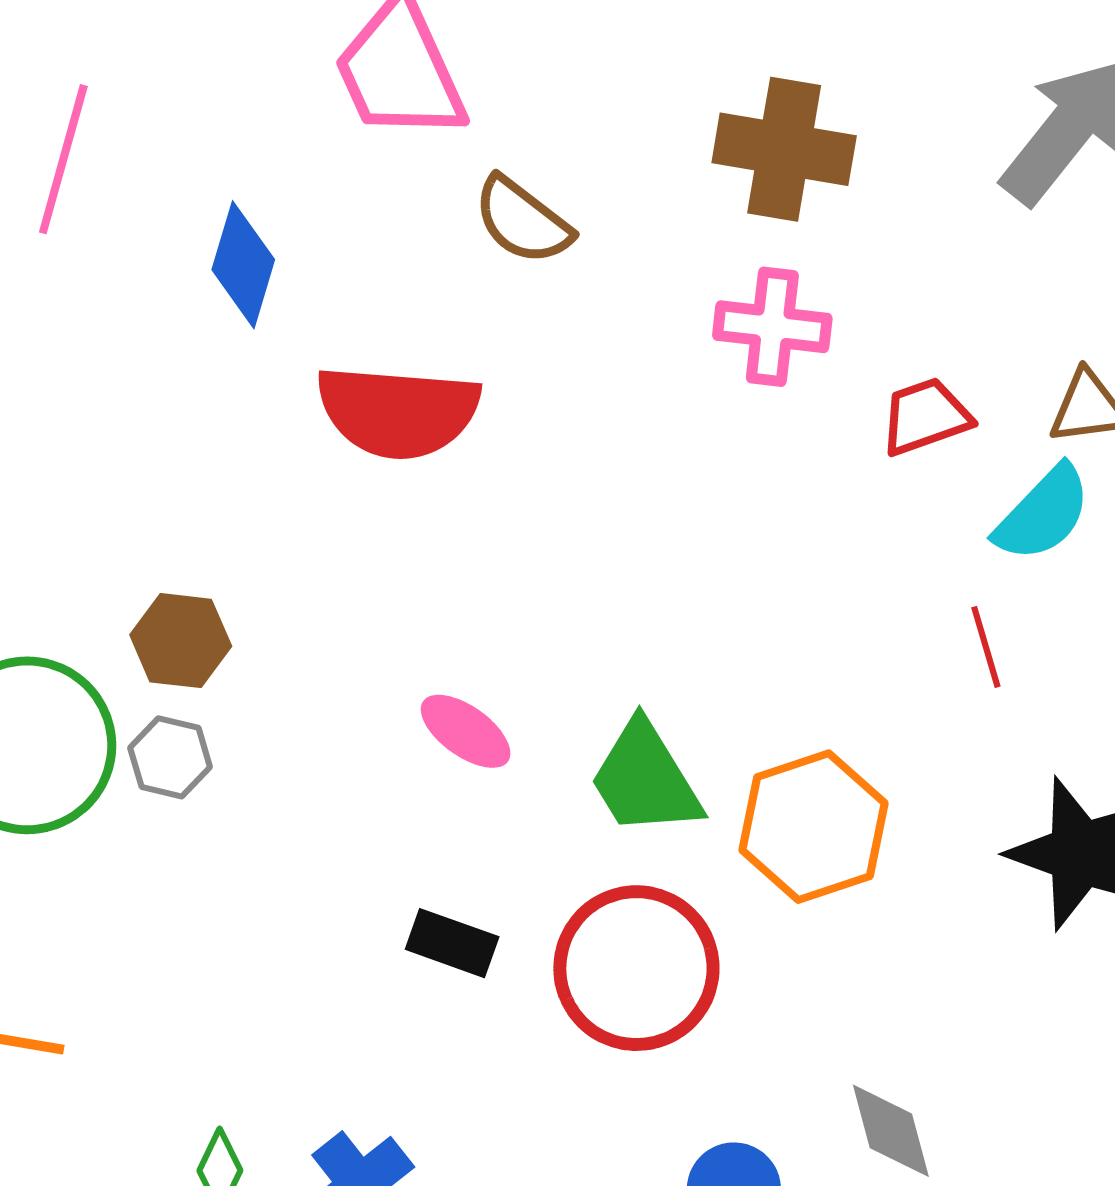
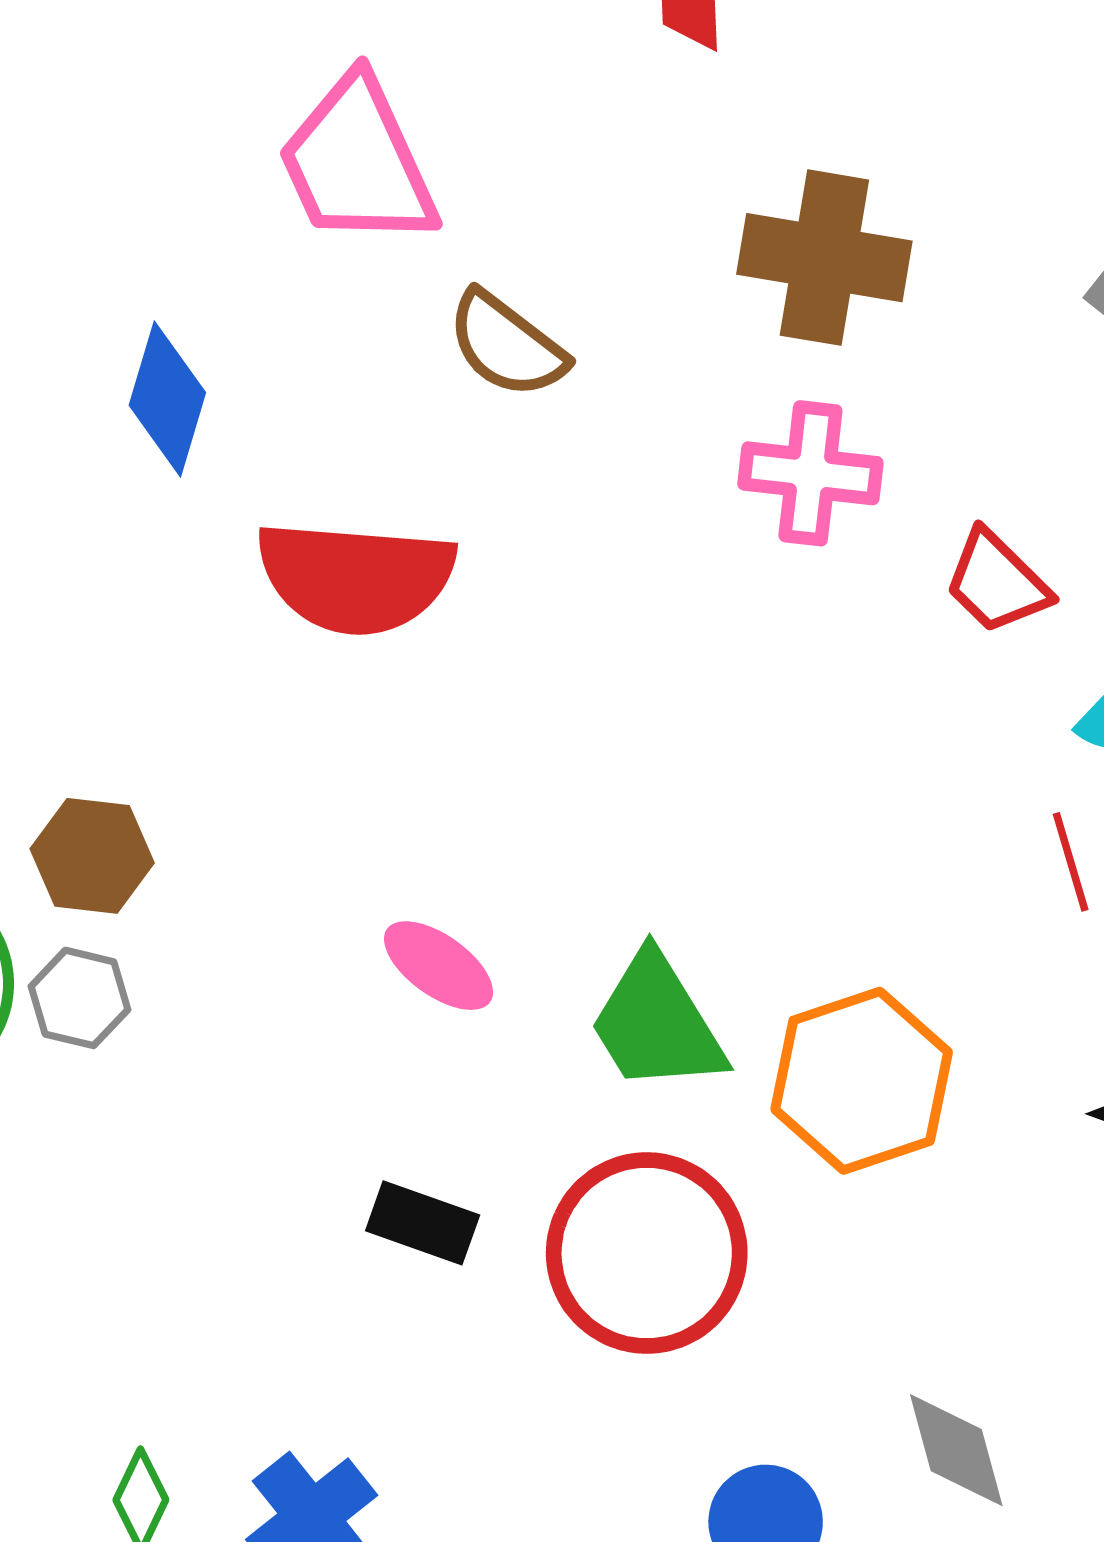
red trapezoid: (925, 417) -> (997, 582), turned -116

